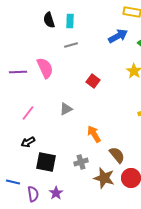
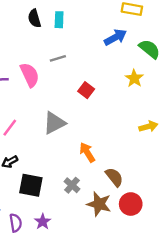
gray line: (71, 45) -> (58, 58), moved
gray triangle: (66, 109) -> (54, 123), size x1.5
gray cross: (81, 162) -> (72, 185), turned -32

